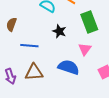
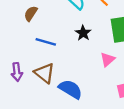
blue semicircle: (69, 67) -> (70, 89), moved
brown triangle: (34, 72) -> (44, 73), turned 30

